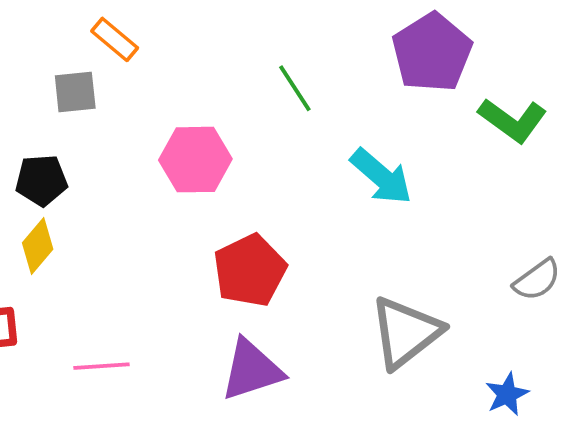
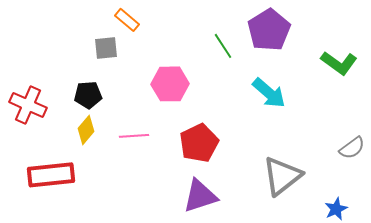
purple pentagon: (432, 53) -> (269, 30), moved
pink line: (101, 366) -> (134, 136), moved

